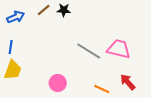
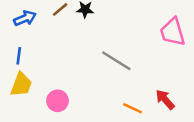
pink trapezoid: (119, 49) -> (173, 32), moved, turned -120
pink circle: (58, 83) -> (58, 101), moved

